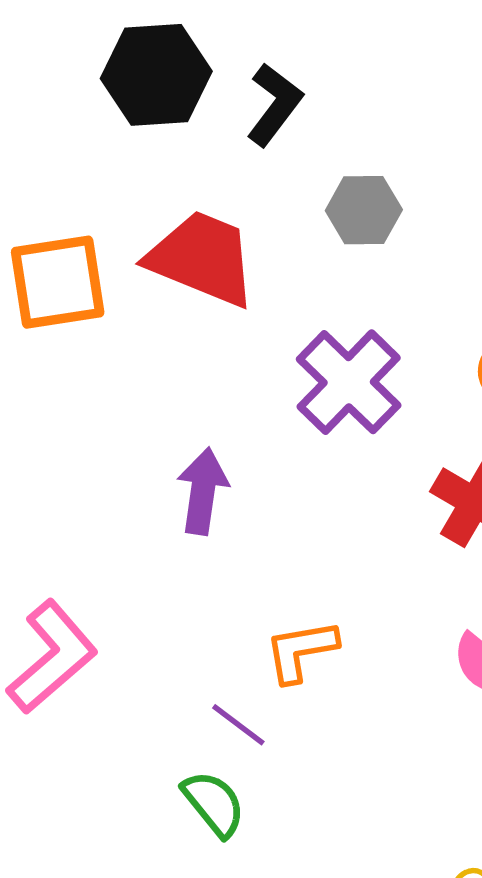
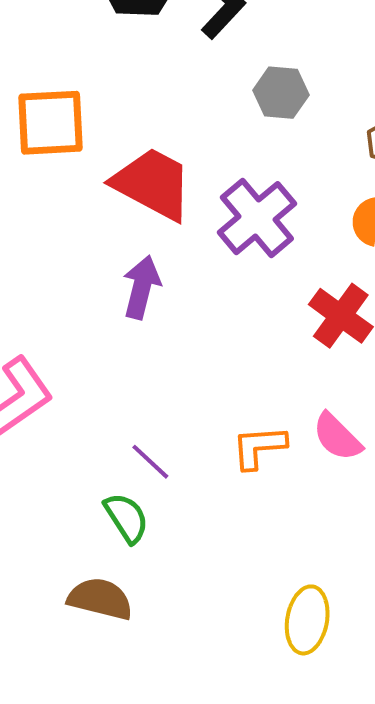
red trapezoid: (202, 258) -> (153, 184), moved
orange L-shape: (301, 651) -> (259, 447), moved

